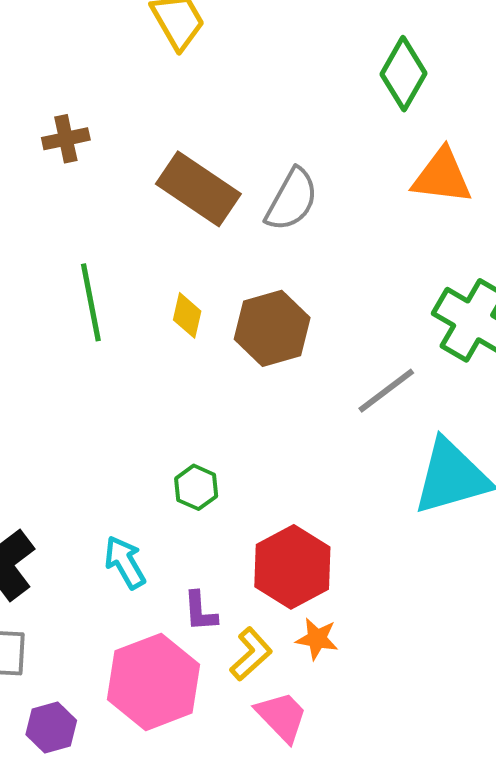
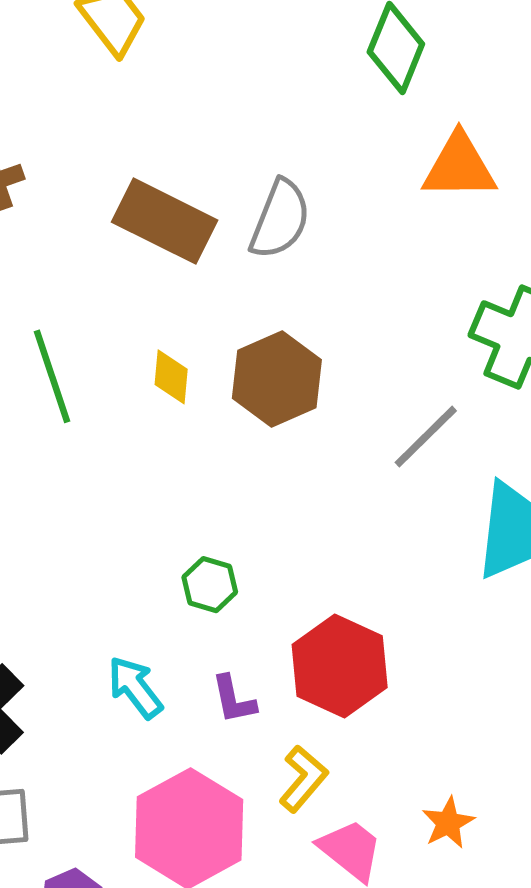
purple L-shape: (200, 611) -> (234, 699), moved
orange star: (317, 639) -> (448, 823), moved, turned -30

